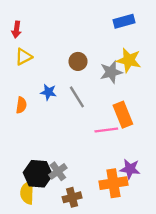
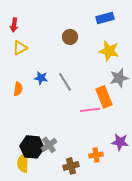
brown circle: (78, 61) -> (70, 37), moved
gray star: (111, 72) -> (119, 78), moved
purple star: (130, 169) -> (120, 142), moved
orange cross: (113, 183) -> (96, 155), size x0.6
brown cross: (72, 197) -> (71, 166), moved

